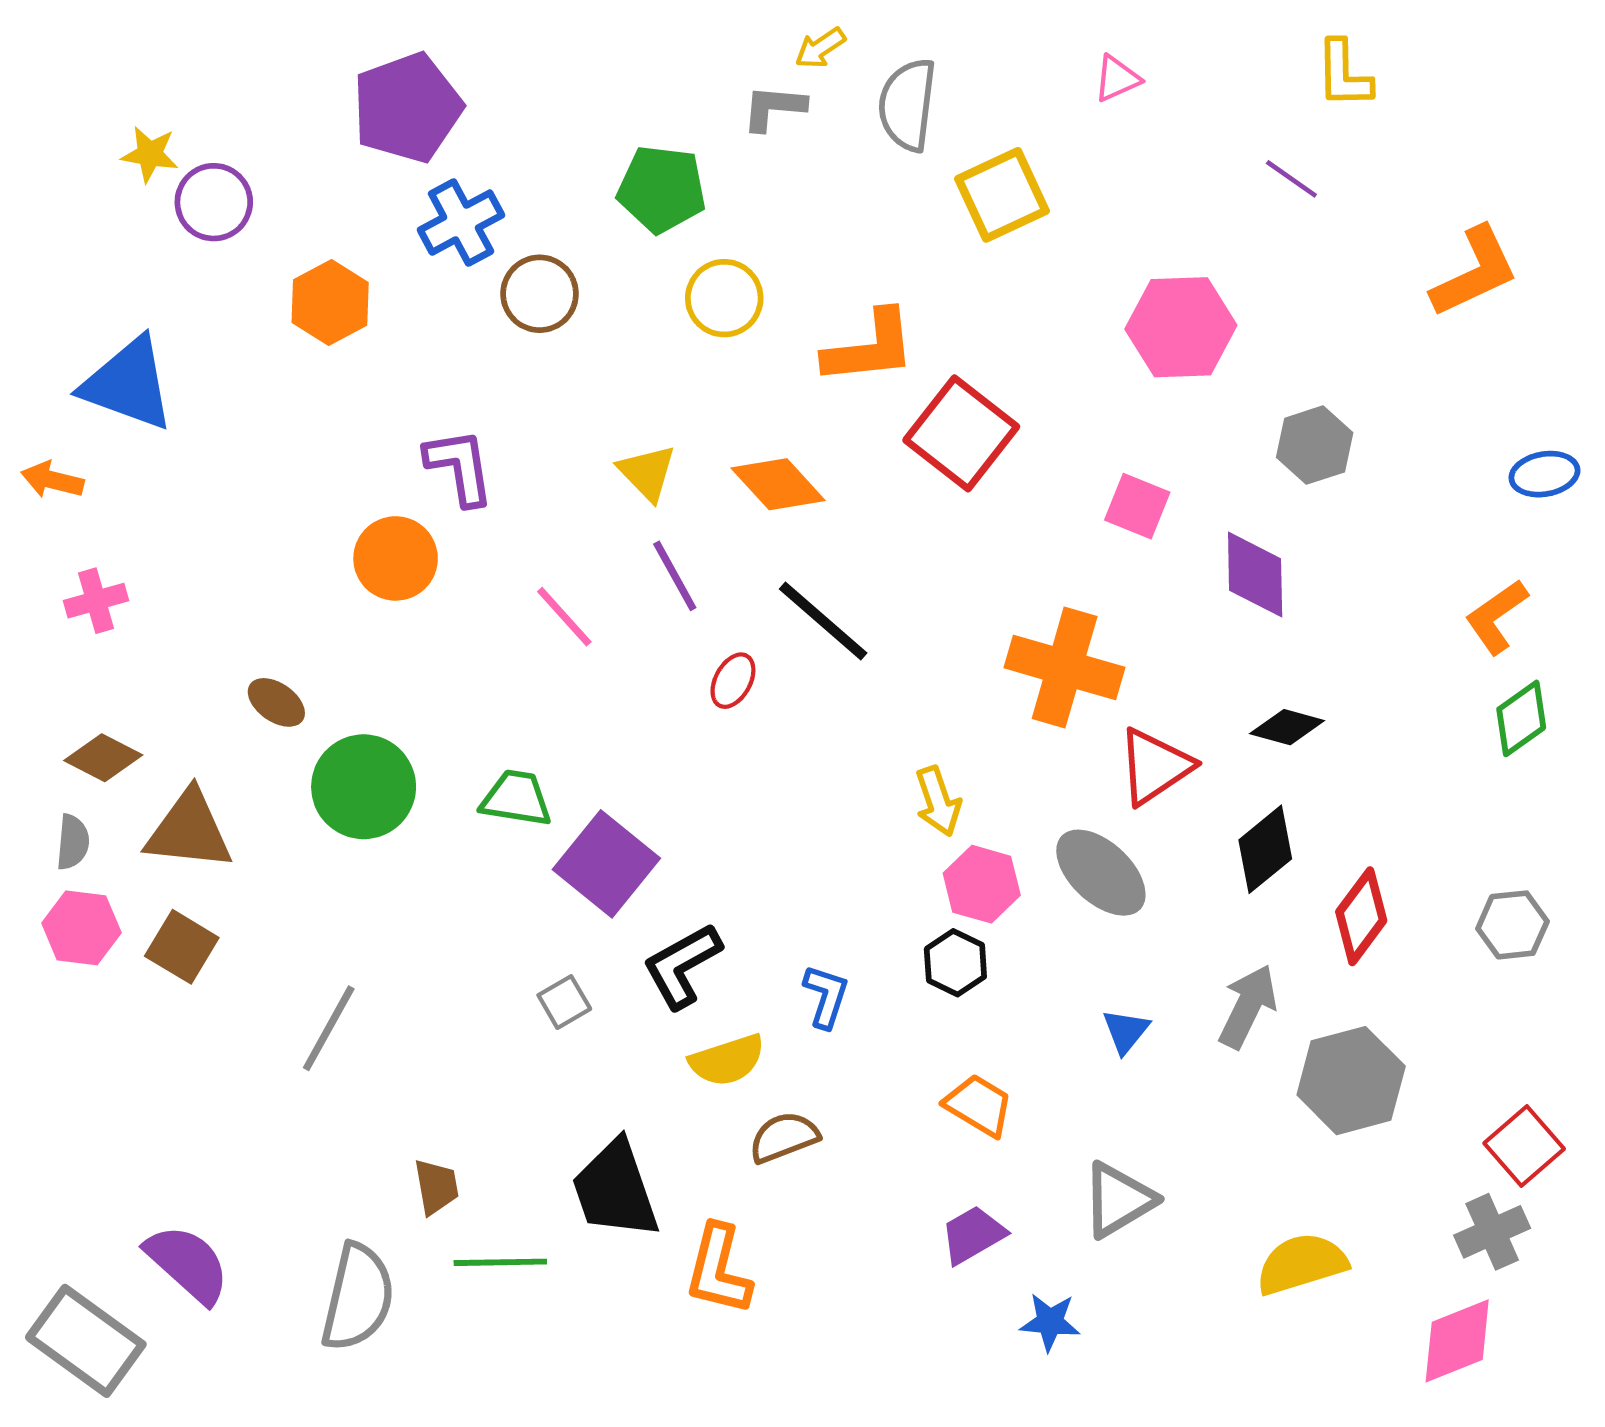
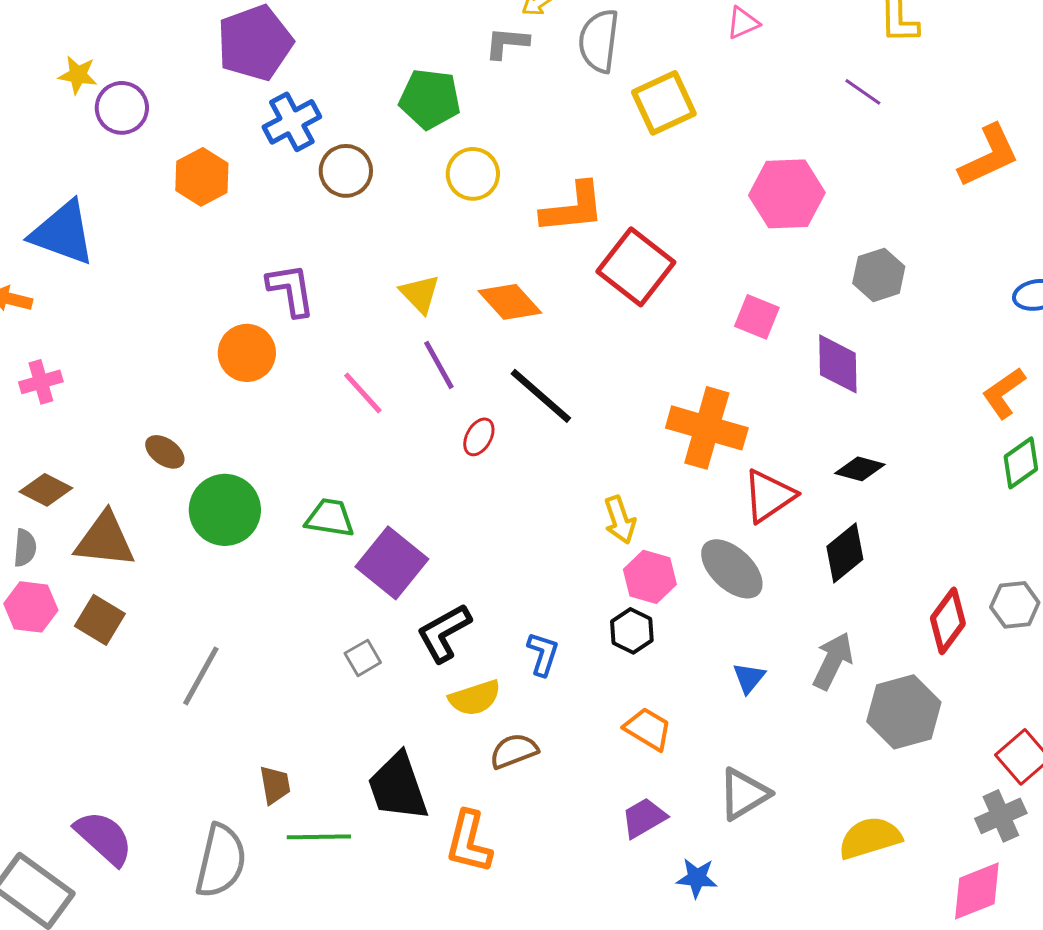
red diamond: (1361, 916) -> (948, 621), moved

